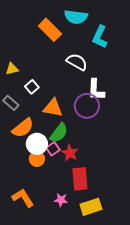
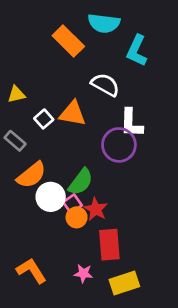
orange triangle: (53, 108) -> (72, 113), moved
orange circle: (37, 159) -> (77, 217), moved

